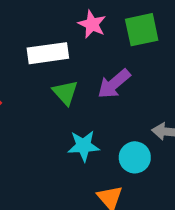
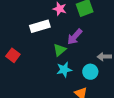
green triangle: (65, 92) -> (60, 50), moved, turned 40

